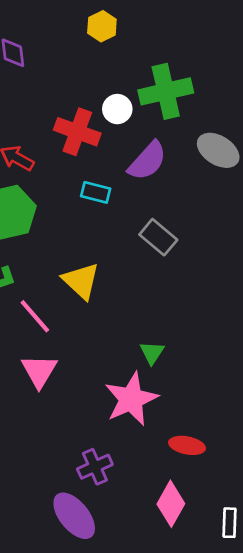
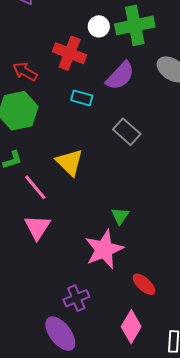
white circle: (117, 109) -> (99, 26), moved
red ellipse: (187, 445) -> (144, 284), turned 30

